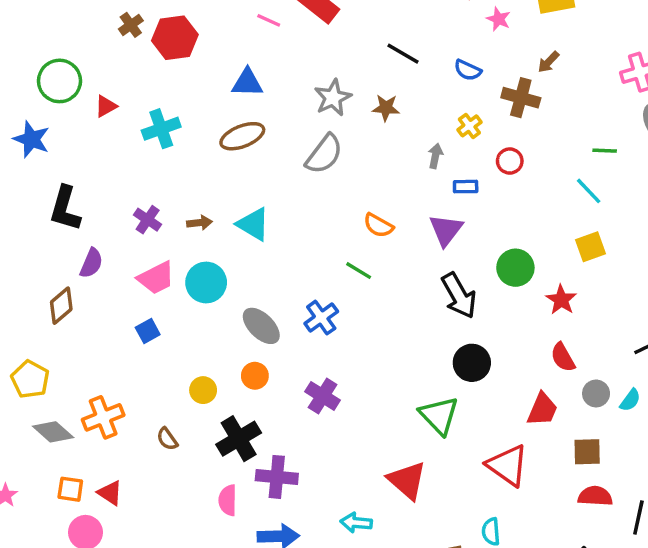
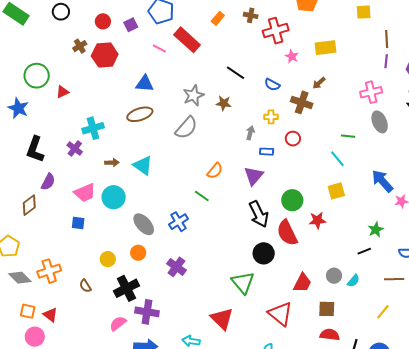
yellow cross: (469, 126) -> (271, 117), turned 32
cyan cross: (161, 129) -> (93, 128), moved
purple cross: (148, 220) -> (75, 149), moved
orange semicircle: (378, 225) -> (215, 171), turned -84
red star: (561, 300) -> (317, 220), turned 30
blue square: (148, 331) -> (78, 223), turned 32
red semicircle: (563, 357) -> (287, 233), moved, size x1.5
pink semicircle: (228, 500) -> (118, 323), turned 48

